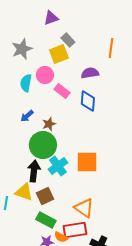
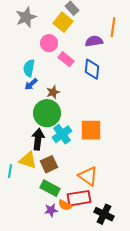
orange line: (111, 48) -> (113, 27), moved
yellow square: (59, 54) -> (63, 22), turned -30
cyan semicircle: (26, 83) -> (29, 68), moved

